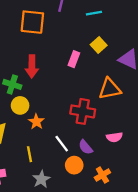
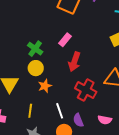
pink rectangle: (74, 59) -> (65, 40), moved
red arrow: (32, 66) -> (74, 62), moved

